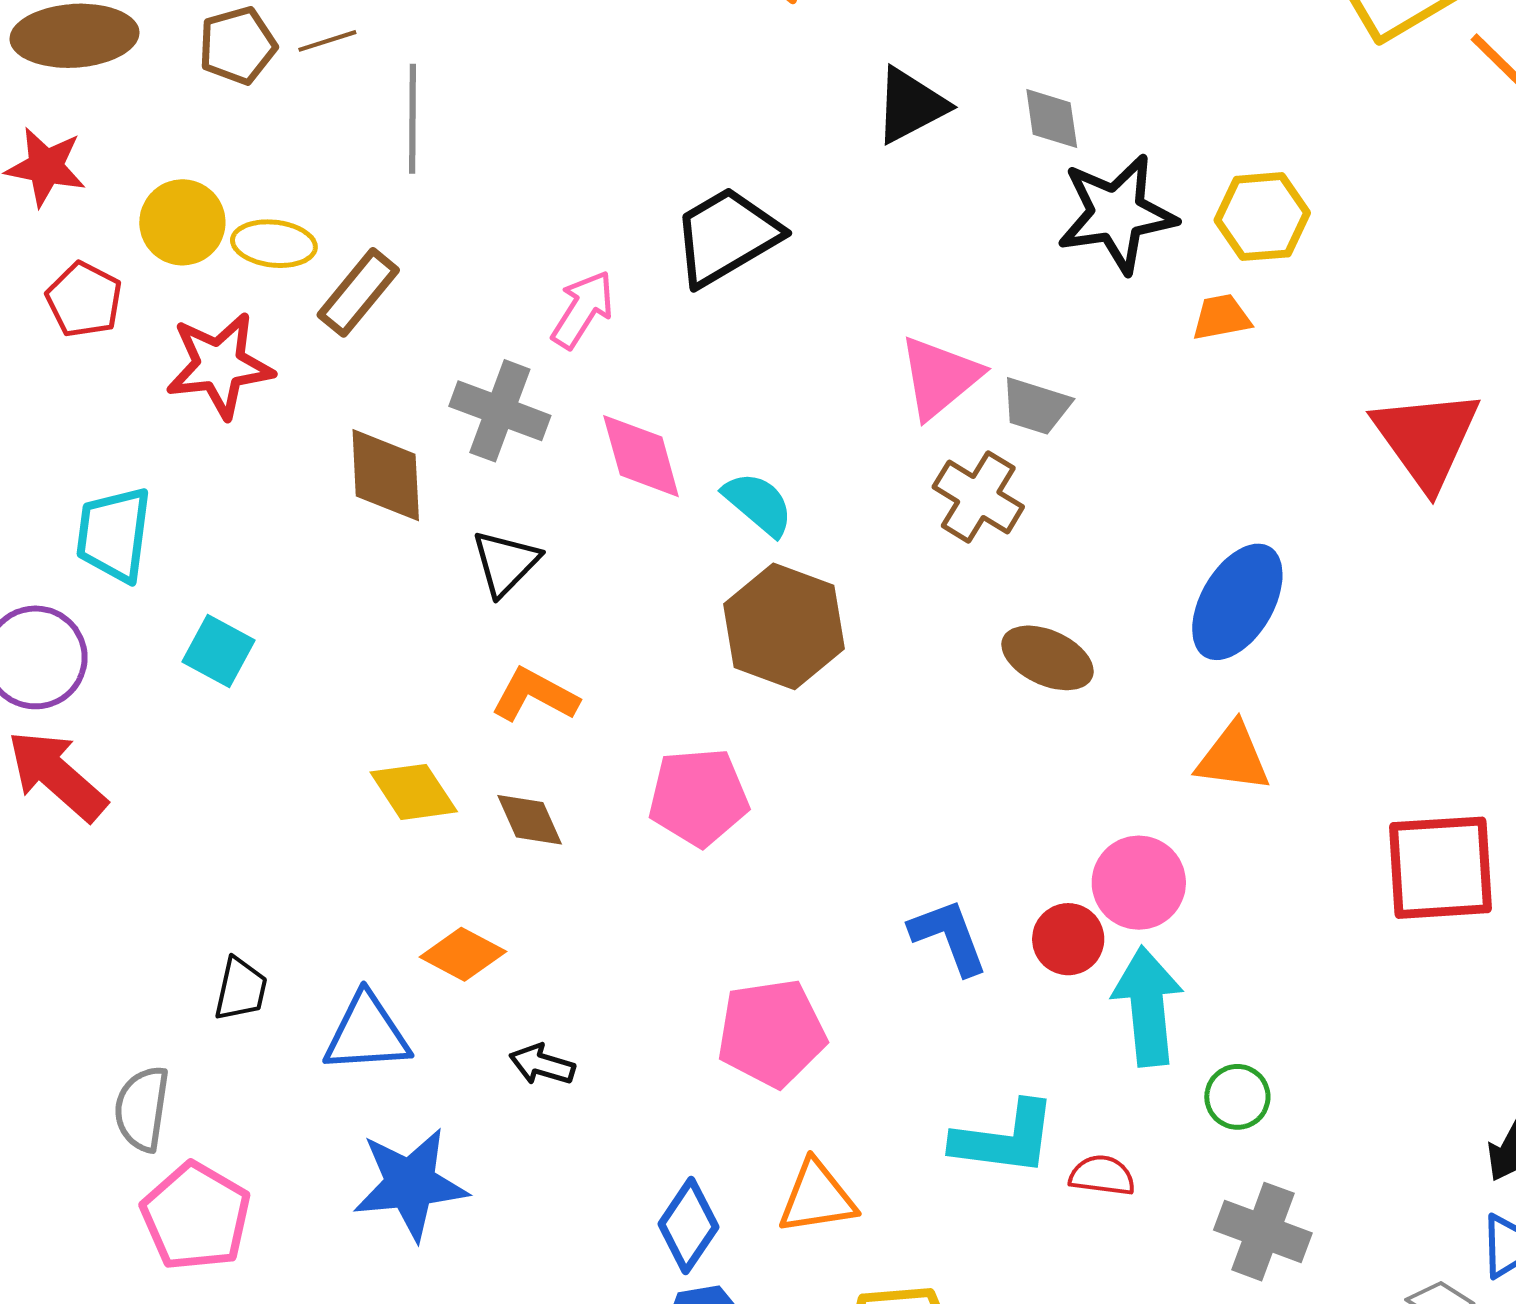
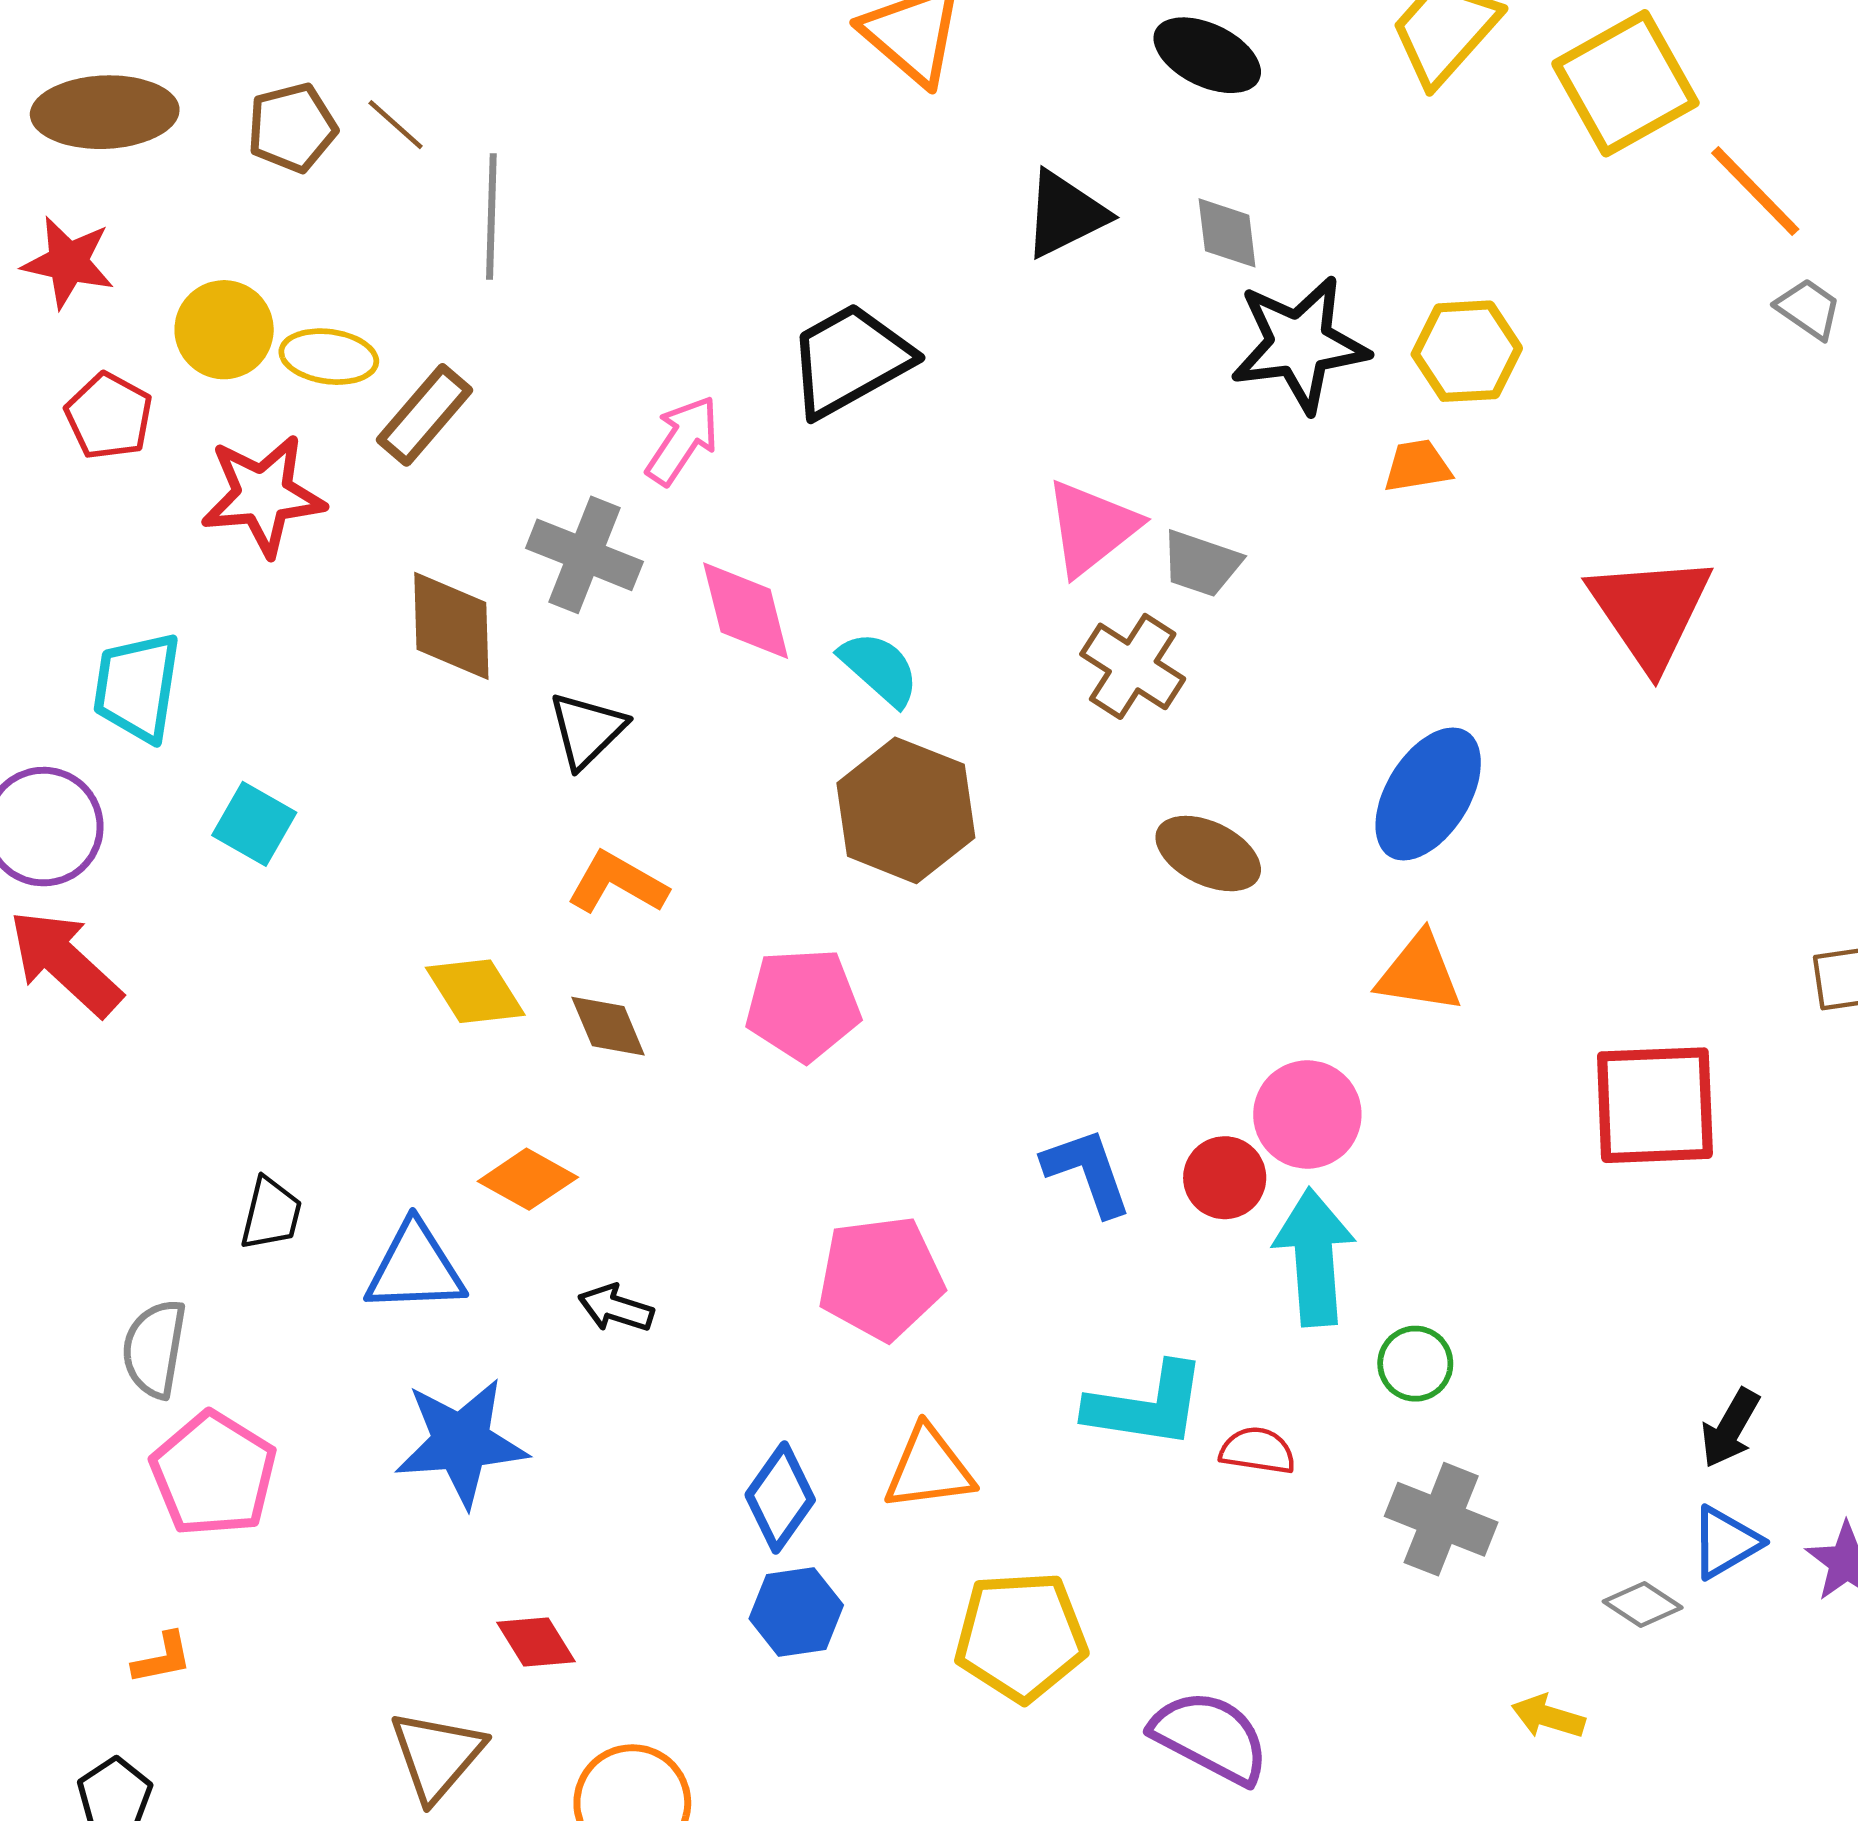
brown line: (327, 41) -> (396, 125), turned 58

